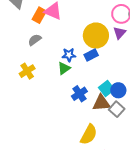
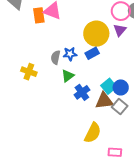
orange rectangle: (39, 15) -> (39, 15), turned -35
gray semicircle: (35, 40) -> (56, 57), moved, turned -40
green triangle: (64, 68) -> (68, 76), moved
yellow cross: (27, 71) -> (29, 72), turned -35

